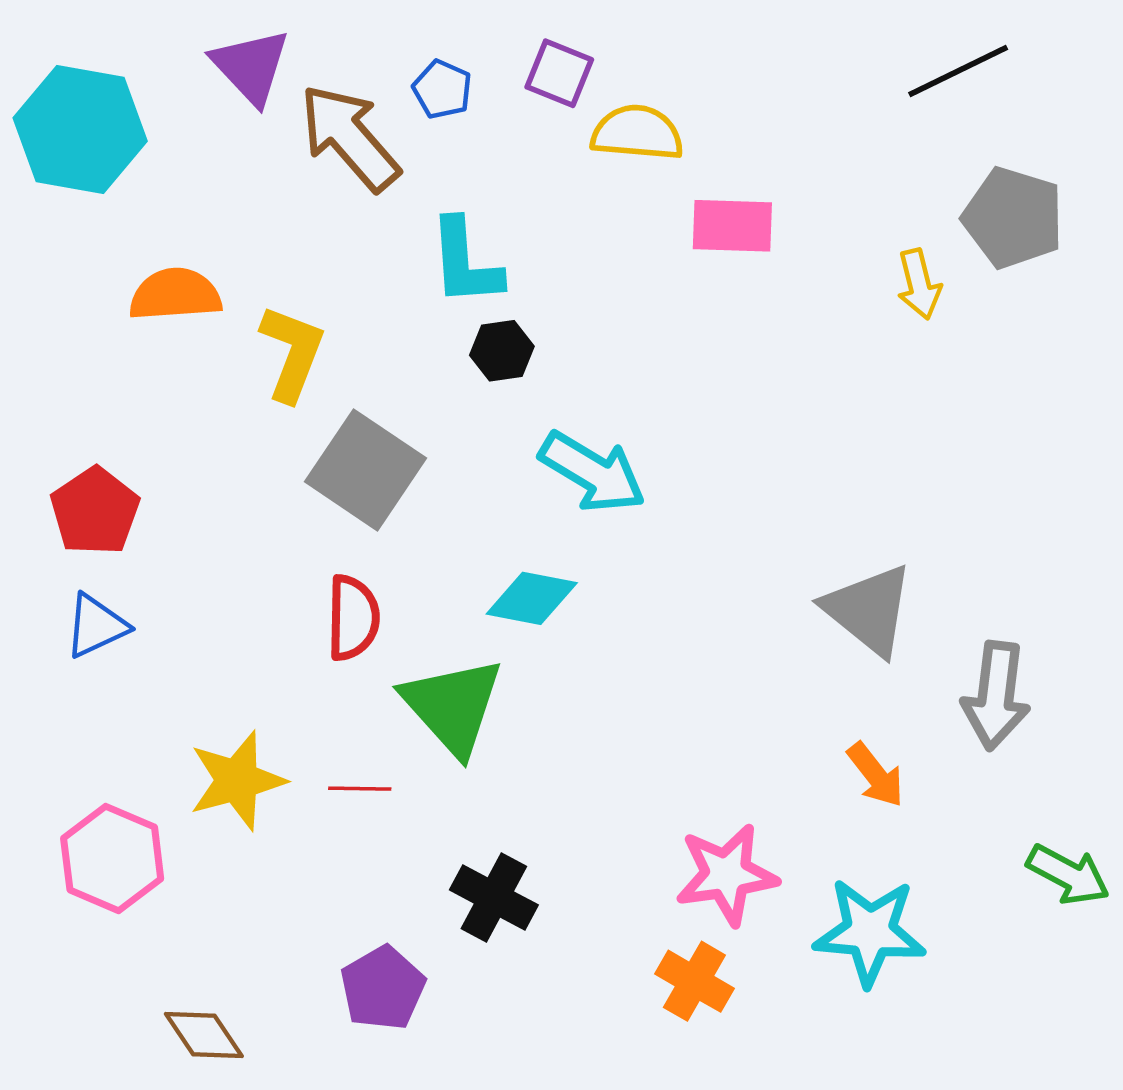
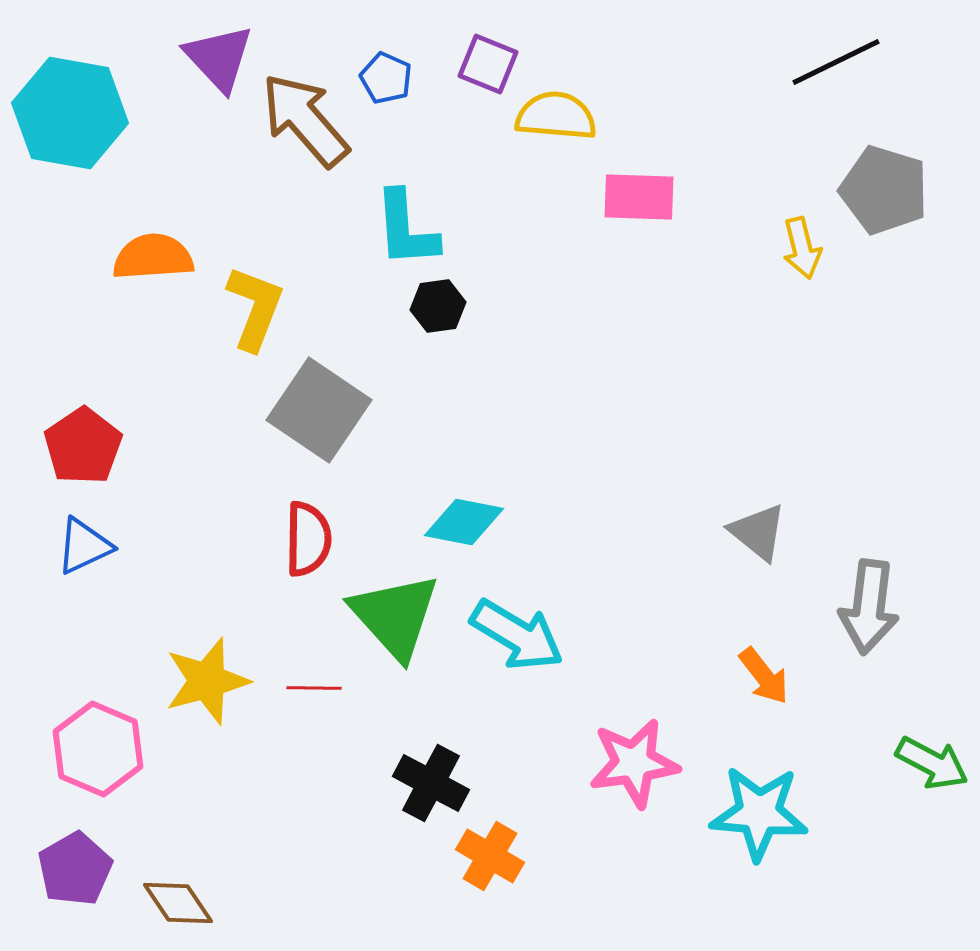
cyan arrow: (592, 472) -> (517, 635), moved
gray triangle: (869, 610) -> (758, 532), size x0.7
orange cross: (694, 981) -> (490, 856), moved
purple pentagon: (383, 988) -> (75, 869), moved

